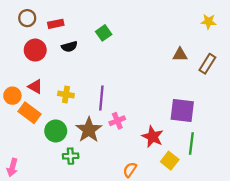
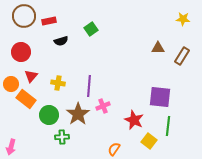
brown circle: (27, 18) -> (24, 16), size x1.5
red circle: (35, 50) -> (21, 52), moved
red triangle: (35, 87) -> (31, 76), turned 40

